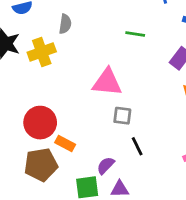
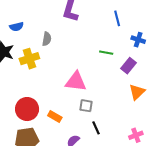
green line: (135, 34) -> (106, 53), moved
orange rectangle: (65, 143) -> (55, 117), moved

